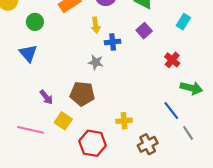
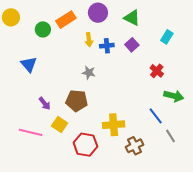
green circle: (35, 22) -> (43, 29), moved
blue cross: (113, 42) -> (107, 46), moved
yellow cross: (124, 121) -> (114, 125), size x1.5

